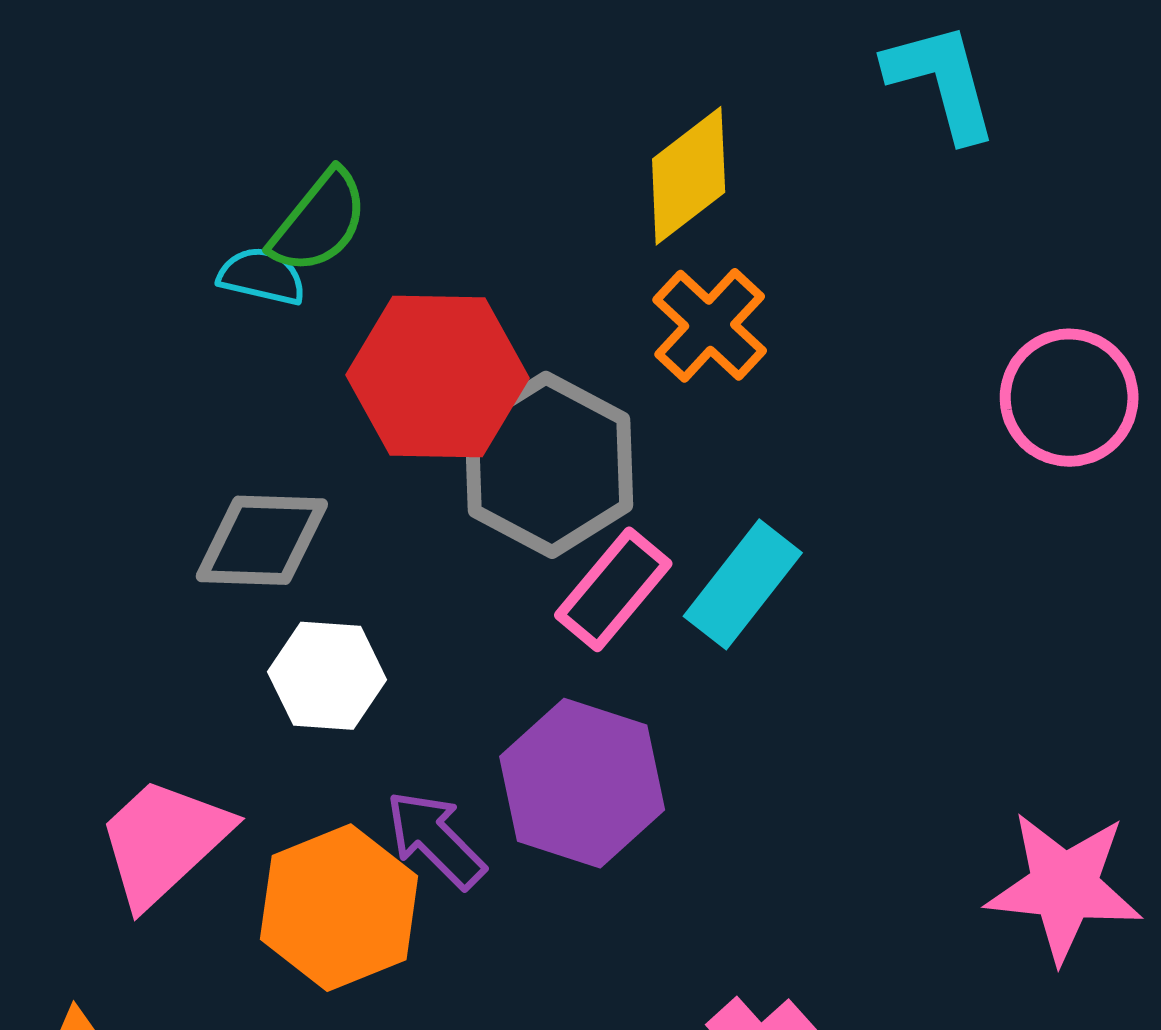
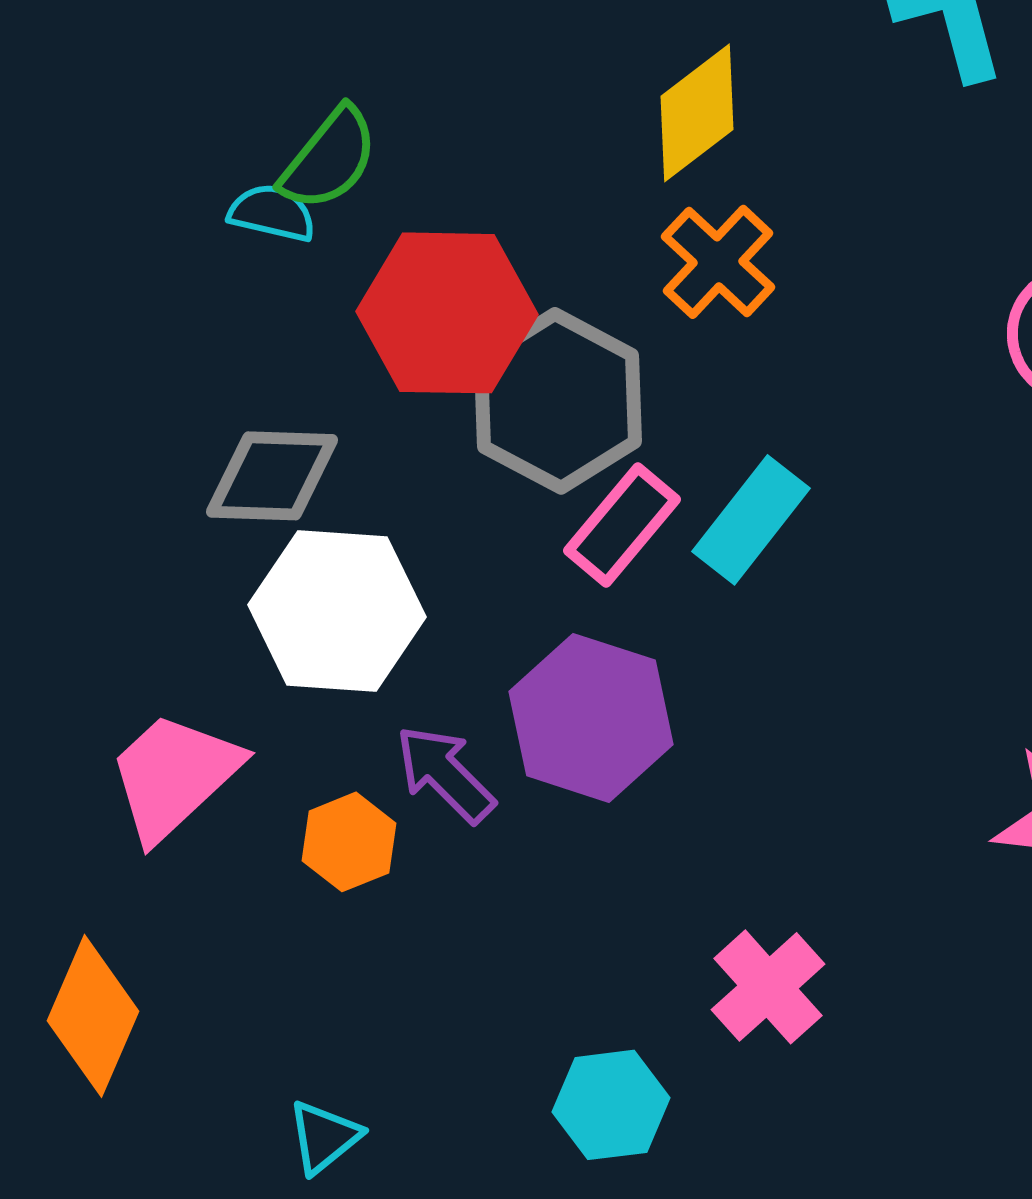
white hexagon: (327, 676) -> (337, 611), size x1.5
orange hexagon: (339, 908) -> (349, 842), size x0.6

